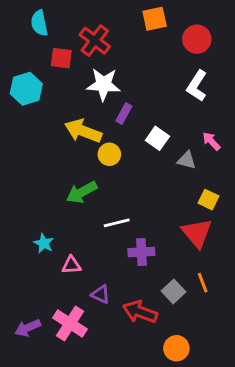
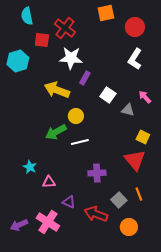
yellow circle: (109, 154) -> (76, 116), moved
white line: (117, 223) -> (80, 142), moved
orange circle: (176, 348) -> (129, 227), moved

